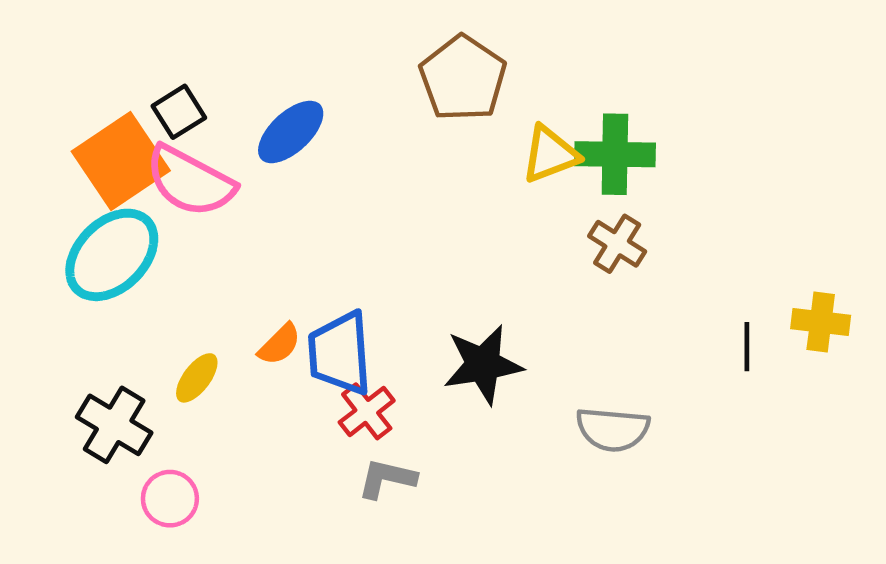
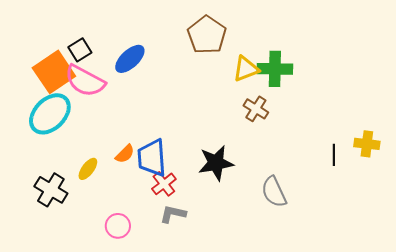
brown cross: (617, 244) -> (256, 109), moved
gray semicircle: (613, 429) -> (274, 192), turned 60
pink circle: (170, 499) -> (118, 226), moved

